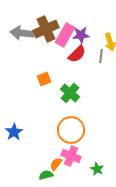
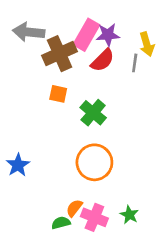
brown cross: (46, 29) -> (60, 54), moved
orange square: (44, 79) -> (58, 94), turned 32
pink cross: (71, 156) -> (94, 217), moved

